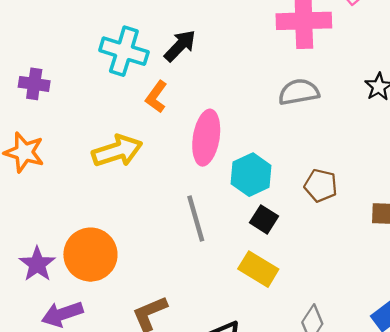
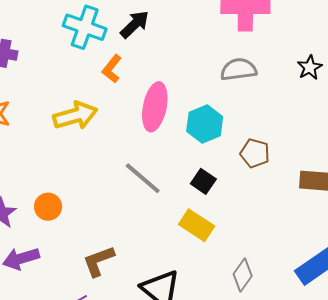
cyan hexagon: (251, 175) -> (205, 124), moved
gray line: (196, 219) -> (143, 178), turned -36
orange circle: (90, 255) -> (48, 207), size x0.6

